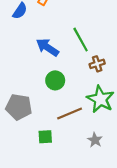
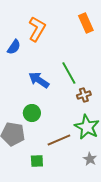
green circle: (55, 80) -> (32, 113), moved
gray star: (95, 140) -> (90, 159), moved

